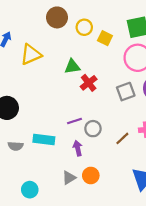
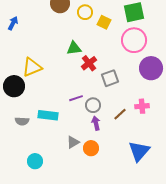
yellow triangle: (31, 54) -> (32, 67), moved
gray square: (126, 92) -> (110, 78), moved
purple arrow: (78, 148) -> (96, 123), moved
gray triangle: (69, 178) -> (73, 142), moved

